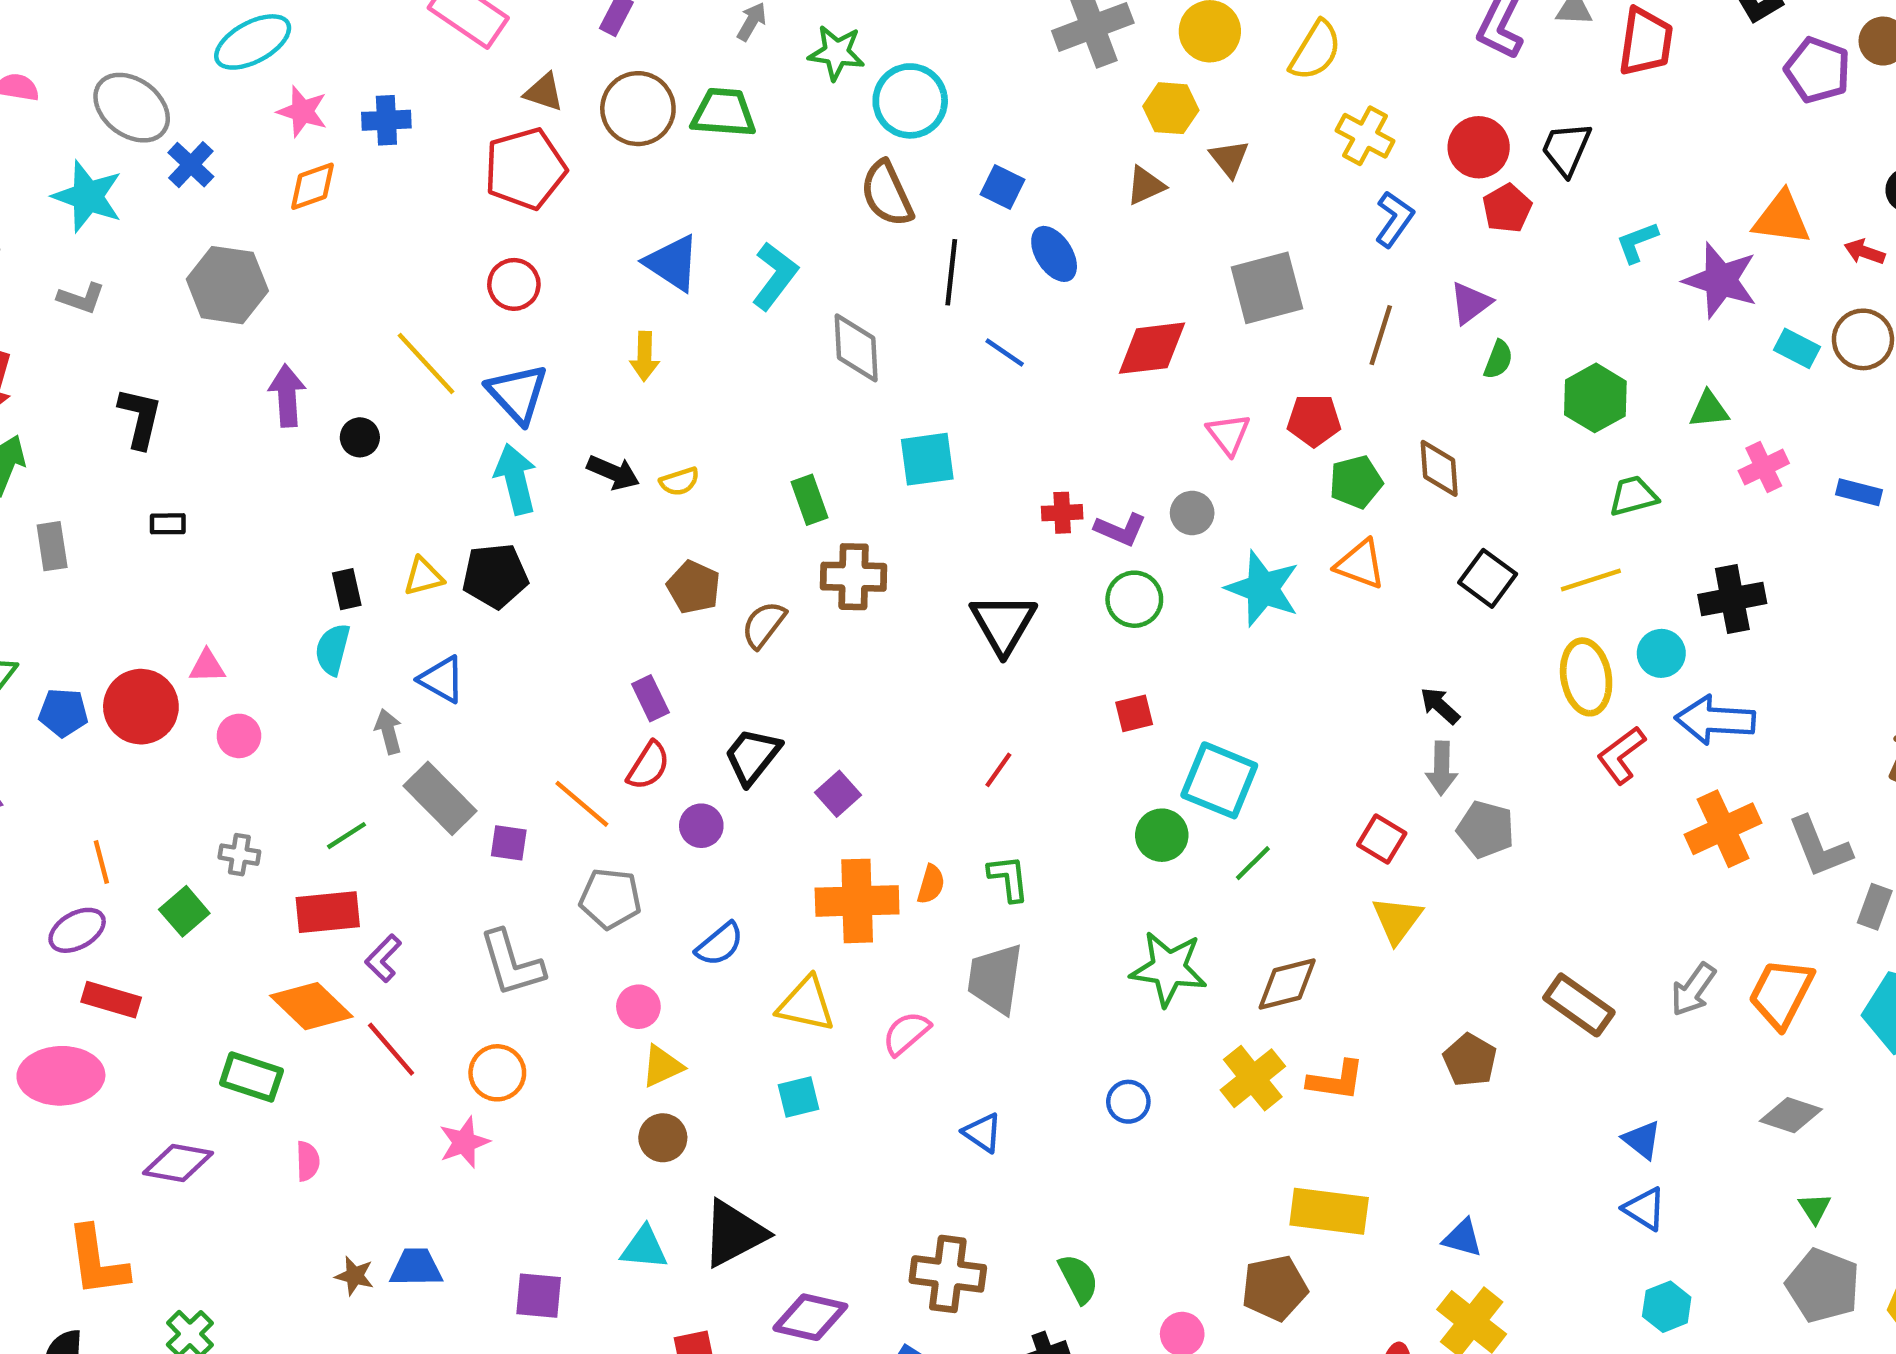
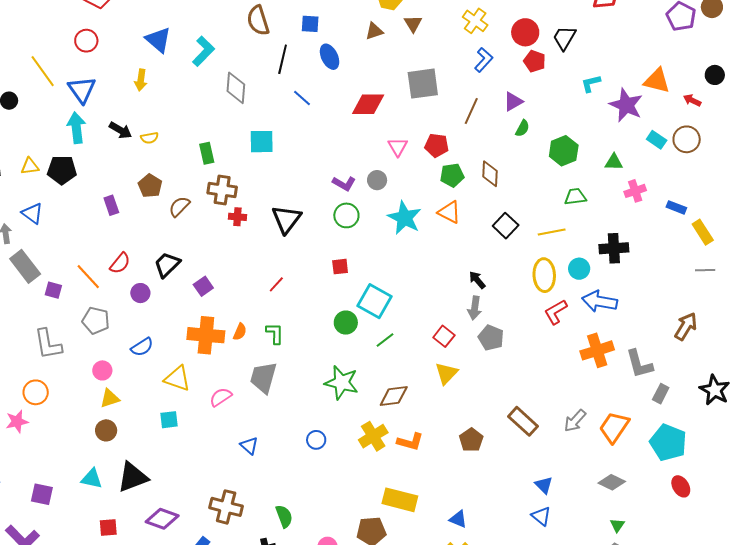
blue square: (1002, 187) -> (310, 24), turned -30
red pentagon: (1507, 208) -> (535, 61), turned -30
red cross: (1062, 513) -> (237, 217), moved
purple rectangle: (650, 698) -> (111, 205), moved

